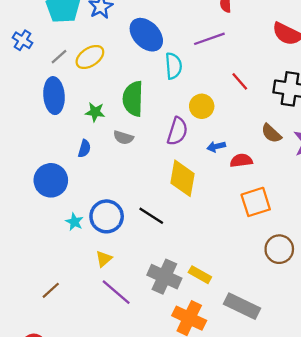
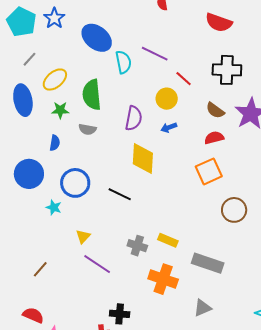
purple line: (209, 39) -> (155, 54), moved, turned 52
gray line: (59, 57) -> (30, 59), moved
yellow ellipse: (90, 57) -> (55, 80), moved
red line: (240, 81) -> (184, 79), moved
yellow circle: (202, 106) -> (167, 99), moved
red semicircle: (241, 161) -> (214, 138), moved
blue circle: (107, 216) -> (75, 183), moved
gray cross: (164, 277) -> (137, 246), size x0.7

